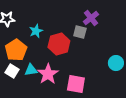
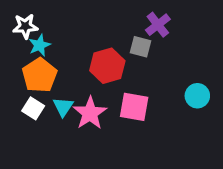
cyan star: (36, 31) -> (39, 45), moved
cyan triangle: (31, 70) -> (63, 107), turned -48
pink square: (76, 84) -> (134, 107), moved

